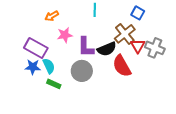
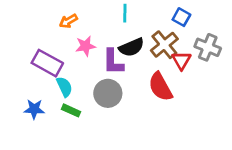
gray cross: (155, 48) -> (208, 47), moved
black semicircle: (107, 49) -> (131, 47), moved
blue star: (33, 67) -> (34, 109), moved

